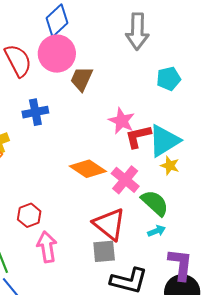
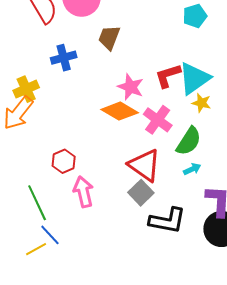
brown trapezoid: (82, 79) -> (109, 38), moved
pink star: (122, 121) -> (131, 87), moved
green semicircle: (155, 203) -> (189, 141), turned 84
gray square: (104, 251) -> (141, 193), turned -35

